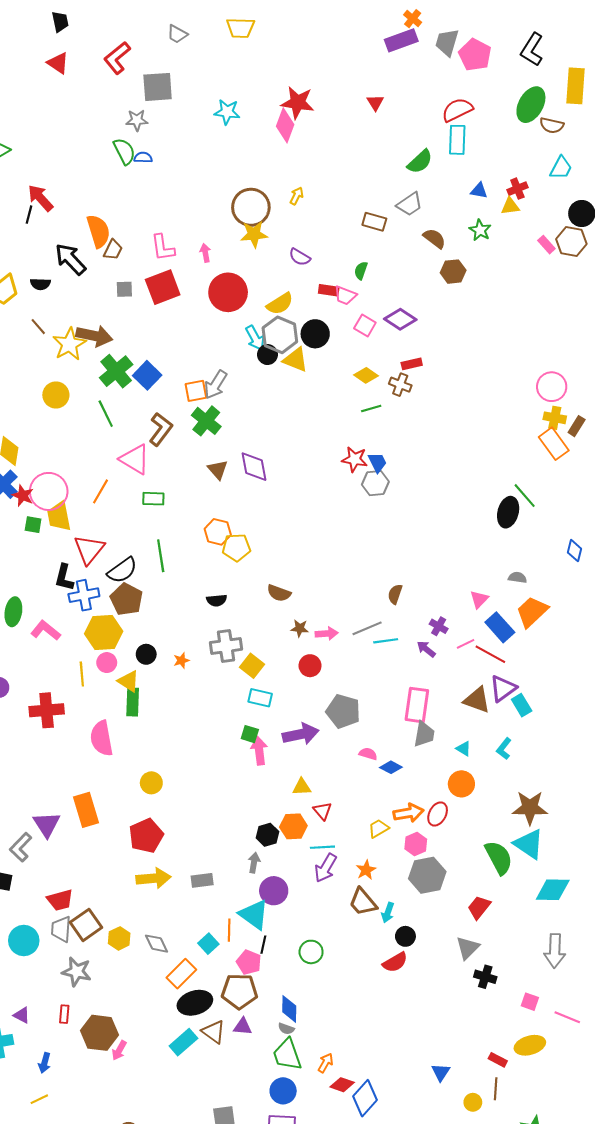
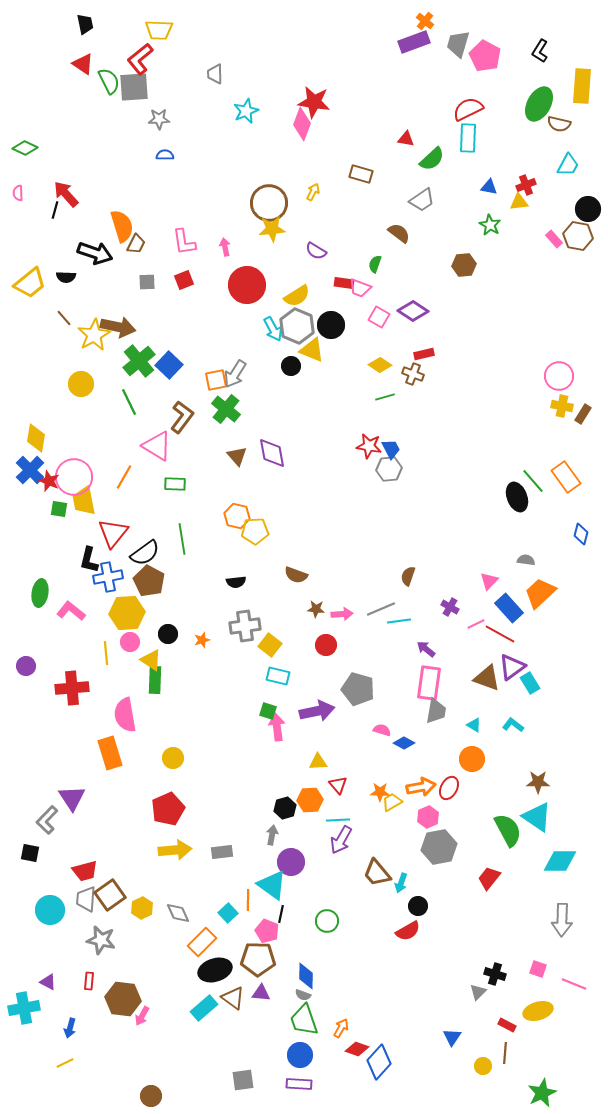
yellow trapezoid: (241, 28) -> (159, 30), moved
gray trapezoid: (177, 34) -> (215, 74), moved, turned 60
black L-shape: (532, 50) -> (540, 51), size x0.7
gray square: (158, 87) -> (134, 87), moved
red triangle: (375, 103) -> (406, 139), moved, turned -48
cyan star: (227, 112) -> (246, 111), turned -30
green semicircle: (124, 151) -> (109, 81), moved
brown rectangle: (374, 222) -> (361, 174), moved
brown semicircle: (434, 238) -> (399, 233), moved
black arrow: (70, 259) -> (95, 253), turned 152
red square: (163, 287) -> (184, 280), size x0.6
black circle: (267, 355) -> (291, 366), moved
orange rectangle: (554, 444) -> (566, 477), moved
black ellipse: (508, 512) -> (517, 497), turned -36
purple arrow: (426, 649) -> (426, 649), moved
cyan L-shape: (504, 749) -> (513, 725), turned 90
brown star: (530, 808) -> (538, 782), size x0.7
orange rectangle: (86, 810) -> (110, 753), moved
orange star: (366, 870) -> (380, 792), moved, turned 30
gray triangle: (468, 948) -> (478, 992), moved, size x0.7
black cross: (485, 977) -> (495, 974), moved

